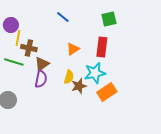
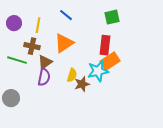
yellow line: (18, 38) -> (38, 25), moved
orange triangle: (73, 49) -> (64, 43), moved, size x1.5
orange rectangle: (107, 92) -> (110, 61), moved

